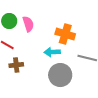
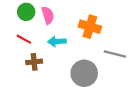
cyan arrow: (52, 52) -> (57, 41), moved

